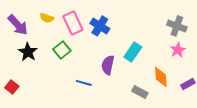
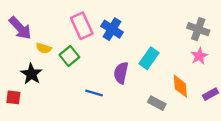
yellow semicircle: (47, 18) -> (44, 48), moved
black star: (28, 52) -> (31, 74), moved
red square: (12, 87) -> (13, 97), turned -32

